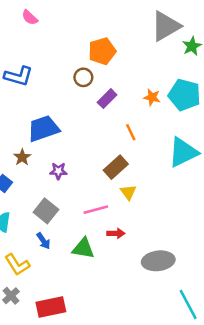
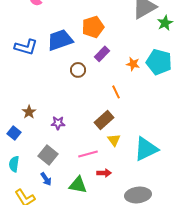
brown circle: (83, 77) -> (78, 70), moved
purple rectangle: (107, 99) -> (102, 54), moved
blue trapezoid: (43, 129) -> (60, 40), moved
cyan triangle: (183, 152) -> (146, 149), moved

